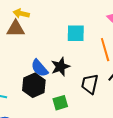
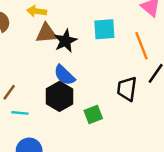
brown triangle: (16, 29) -> (46, 33), moved
black star: (60, 67) -> (65, 41), moved

